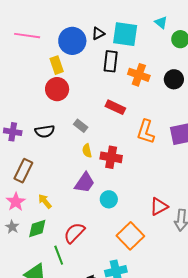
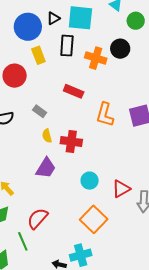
yellow rectangle: (57, 65) -> (38, 55), moved
black circle: (174, 79) -> (120, 49), moved
cyan circle: (109, 199) -> (90, 181), moved

